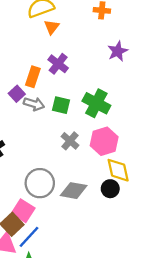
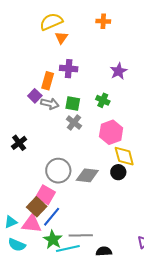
purple star: (118, 51) -> (119, 71), moved
purple cross: (58, 64) -> (69, 69), turned -30
green cross: (96, 103) -> (103, 100), size x0.6
gray cross: (70, 141) -> (74, 122), moved

